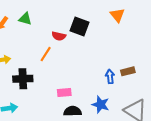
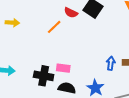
black cross: (23, 79) -> (44, 76), moved

